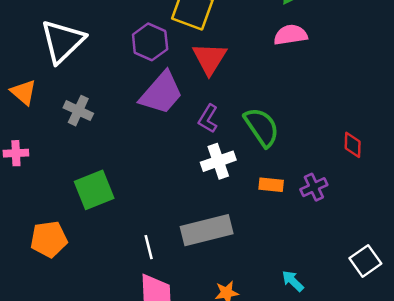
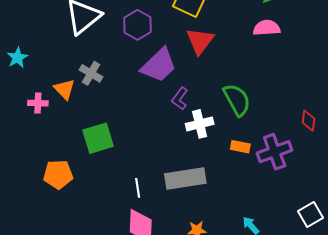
purple hexagon: (150, 42) -> (137, 25), moved
orange triangle: (24, 92) -> (64, 89), moved
purple L-shape: (208, 119) -> (180, 99), moved
purple cross: (314, 187) -> (275, 152), size x1.6

